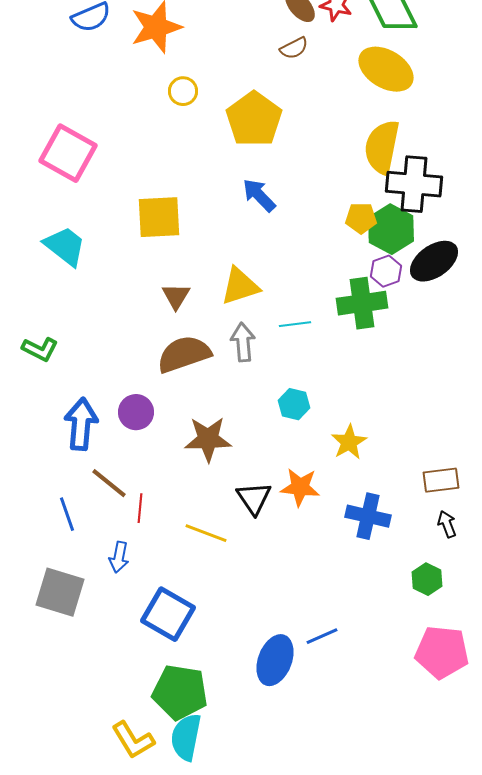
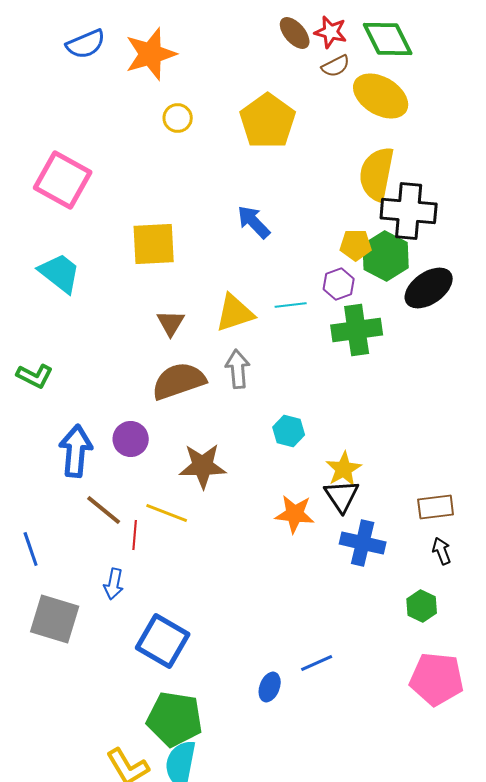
brown semicircle: (294, 48) -> (336, 66), moved
yellow pentagon: (254, 119) -> (268, 121), moved
purple hexagon: (386, 271) -> (339, 284), moved
cyan line: (295, 324) -> (291, 305), moved
black triangle: (254, 498) -> (342, 496), moved
blue line: (67, 514) -> (31, 549), moved
yellow line: (206, 533) -> (167, 513), moved
blue ellipse: (275, 660) -> (270, 687), size x0.6

